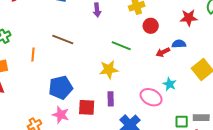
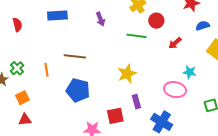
blue semicircle: (179, 44) -> (203, 26), moved
green line: (121, 46) -> (136, 36), moved
orange line: (33, 54) -> (47, 70), moved
blue pentagon: (61, 88) -> (78, 90), moved, turned -30

